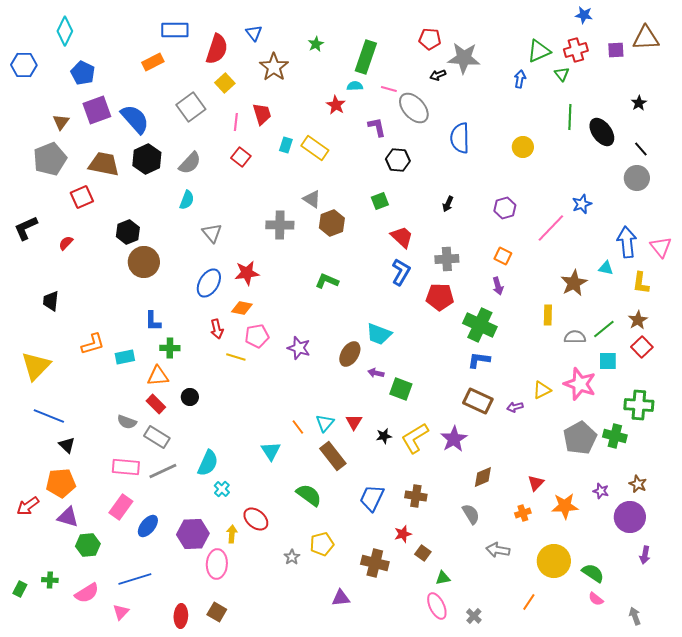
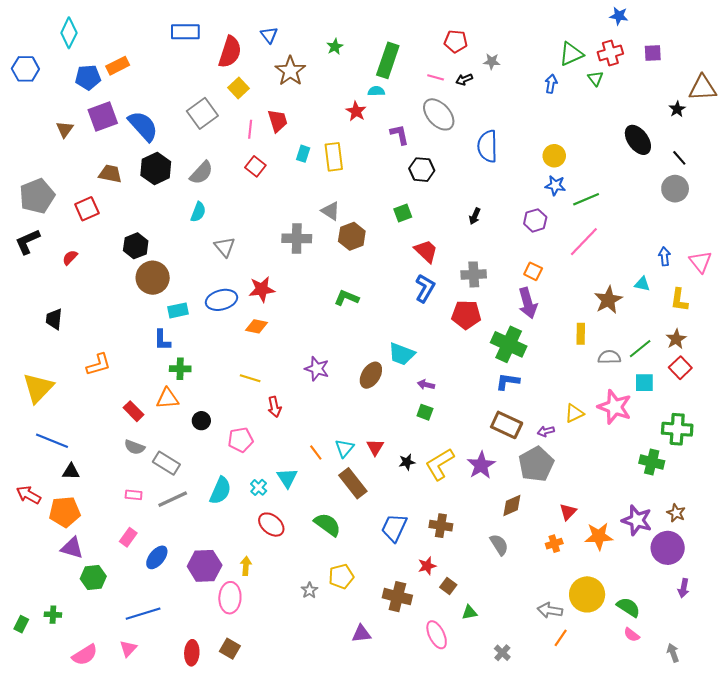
brown triangle: (646, 38) -> (703, 88), moved
gray star: (464, 58) -> (492, 61), size x0.5
orange rectangle: (153, 62) -> (118, 66), moved
blue pentagon: (83, 73) -> (88, 77), turned -30
pink line: (389, 89) -> (436, 77), moved
green line: (570, 117) -> (586, 199), moved, turned 65
yellow rectangle: (315, 148) -> (334, 157), turned 48
gray pentagon: (50, 159) -> (37, 196), moved
brown trapezoid: (104, 164) -> (110, 174), size x0.7
blue star: (582, 204) -> (555, 185), moved, turned 30
blue arrow: (627, 242) -> (664, 256), size x0.6
blue ellipse: (209, 283) -> (221, 300), turned 44
purple arrow: (498, 286) -> (528, 303), size x1.6
red arrow: (217, 329) -> (274, 407), moved
pink pentagon: (257, 336) -> (241, 440), moved
cyan rectangle: (125, 357) -> (178, 310), moved
purple arrow: (376, 373) -> (426, 385), moved
green square: (401, 389) -> (425, 412), size x0.7
red rectangle: (156, 404) -> (134, 411), moved
gray pentagon: (580, 438) -> (536, 464), moved
black triangle: (67, 445) -> (71, 472), turned -42
pink rectangle: (126, 467) -> (134, 495), size x0.6
cyan cross: (222, 489) -> (259, 487), moved
purple star: (601, 491) -> (637, 520), size x1.8
red arrow: (28, 506) -> (29, 495), moved, turned 65
pink rectangle: (121, 507) -> (128, 537), size x0.7
red ellipse: (256, 519) -> (271, 525), moved
gray arrow: (498, 550) -> (550, 610), moved
pink semicircle: (87, 593) -> (85, 655), moved
pink ellipse: (437, 606) -> (437, 635), moved

